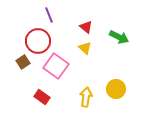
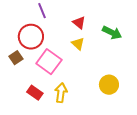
yellow arrow: (86, 97) -> (61, 93), moved

